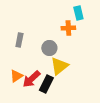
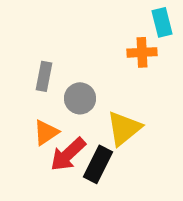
gray circle: (49, 48) -> (80, 98), moved
orange triangle: (16, 76) -> (46, 132), moved

